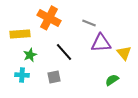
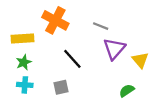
purple triangle: (101, 43) -> (114, 49), turned -45
green star: (30, 55) -> (24, 62), moved

